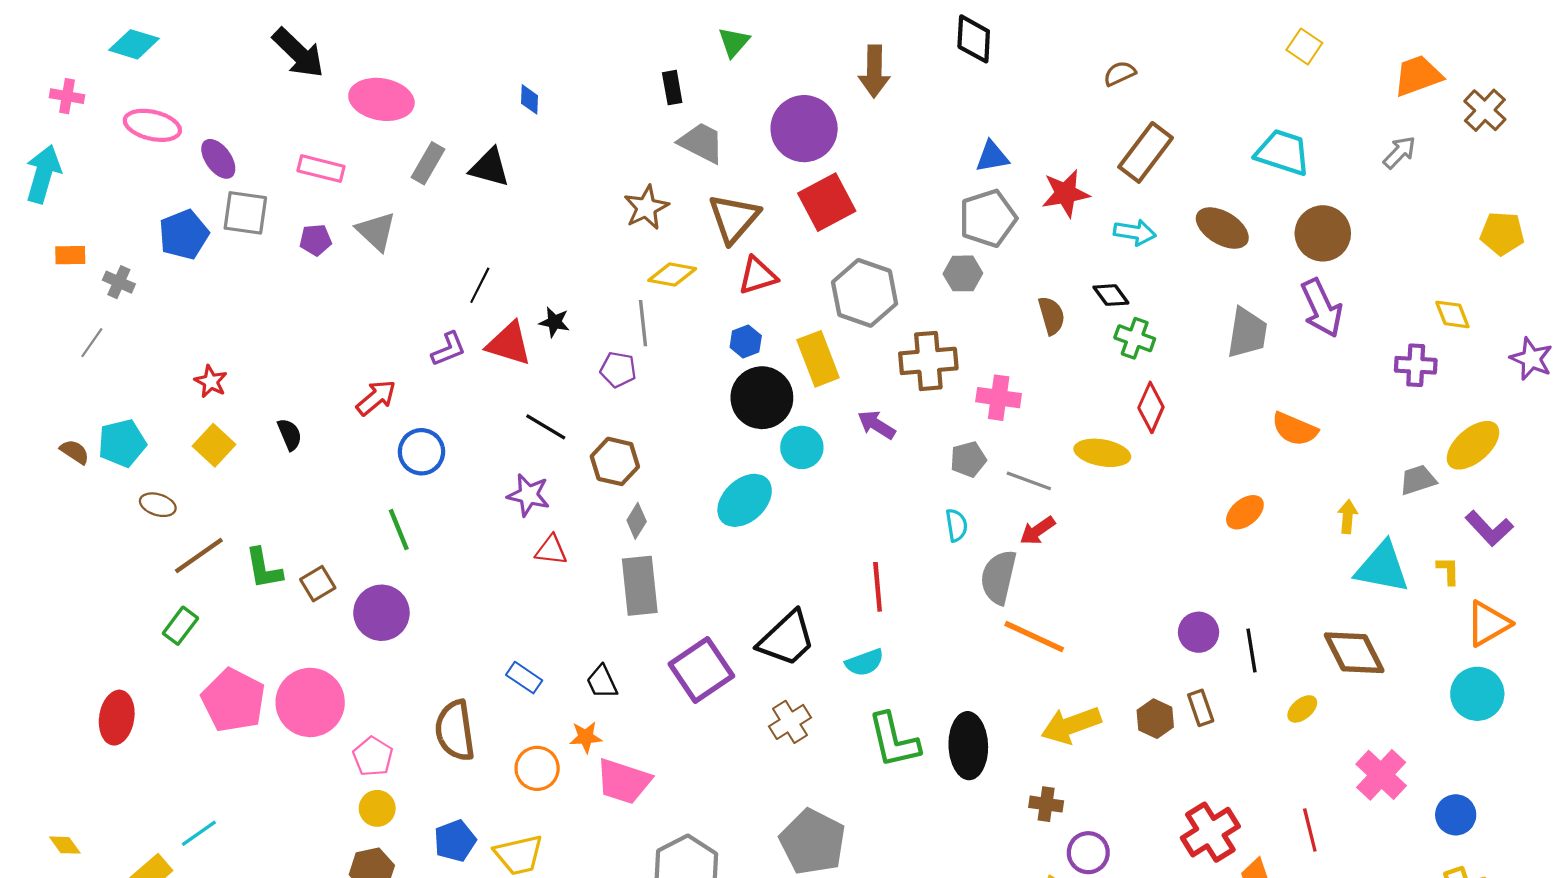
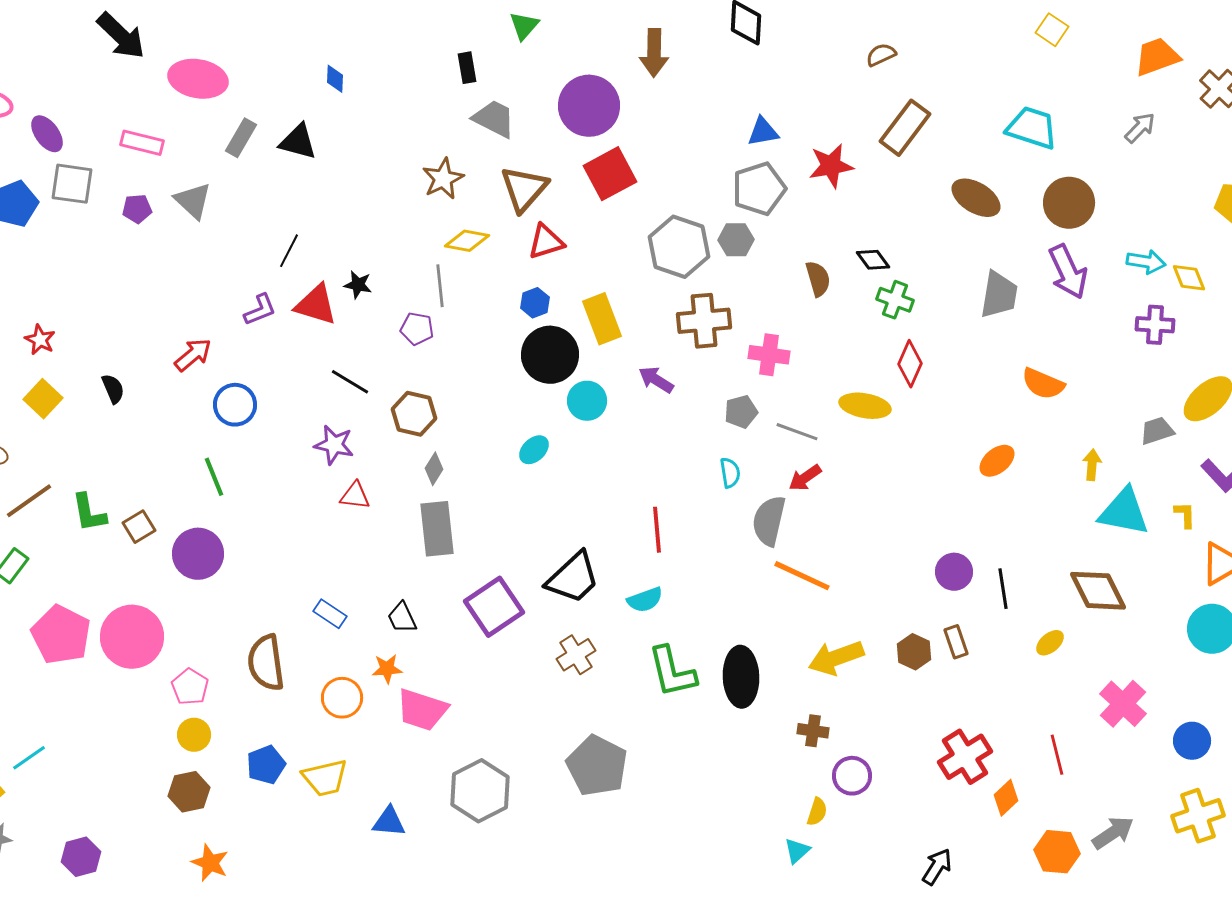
cyan arrow: (1135, 232) -> (1146, 262), moved
gray hexagon: (865, 293) -> (679, 247), moved
cyan ellipse: (745, 500) -> (534, 450), size x0.6

